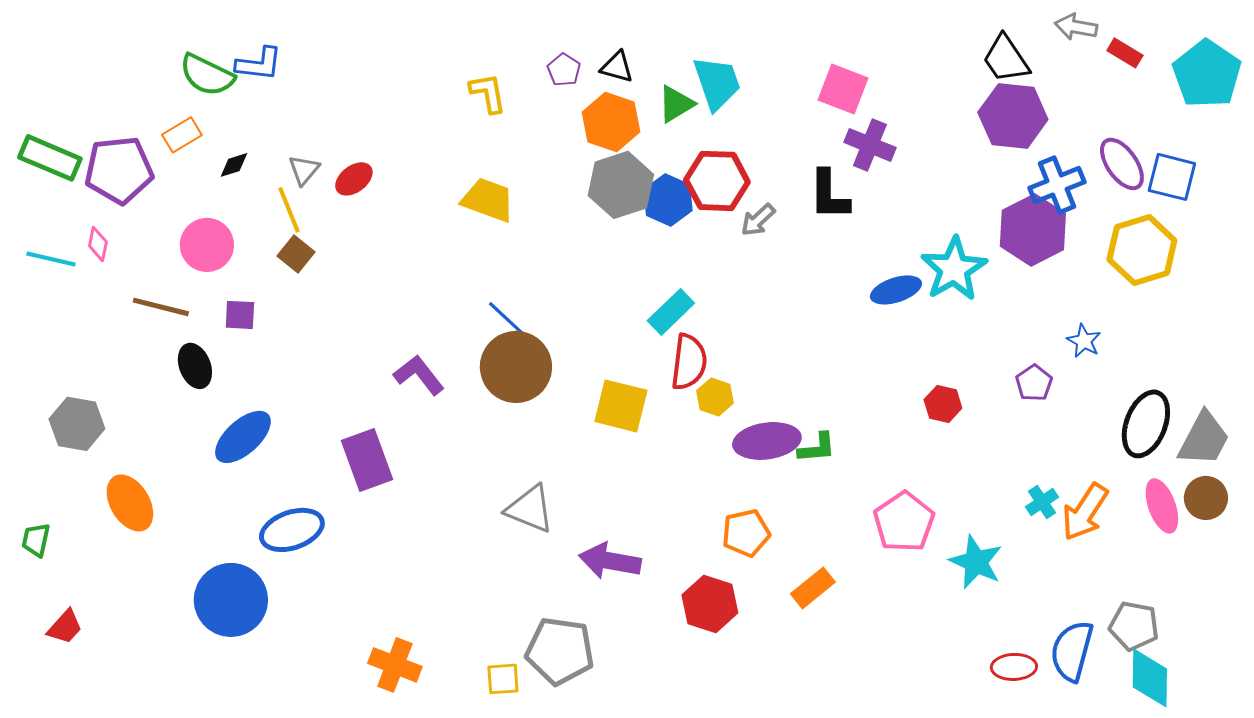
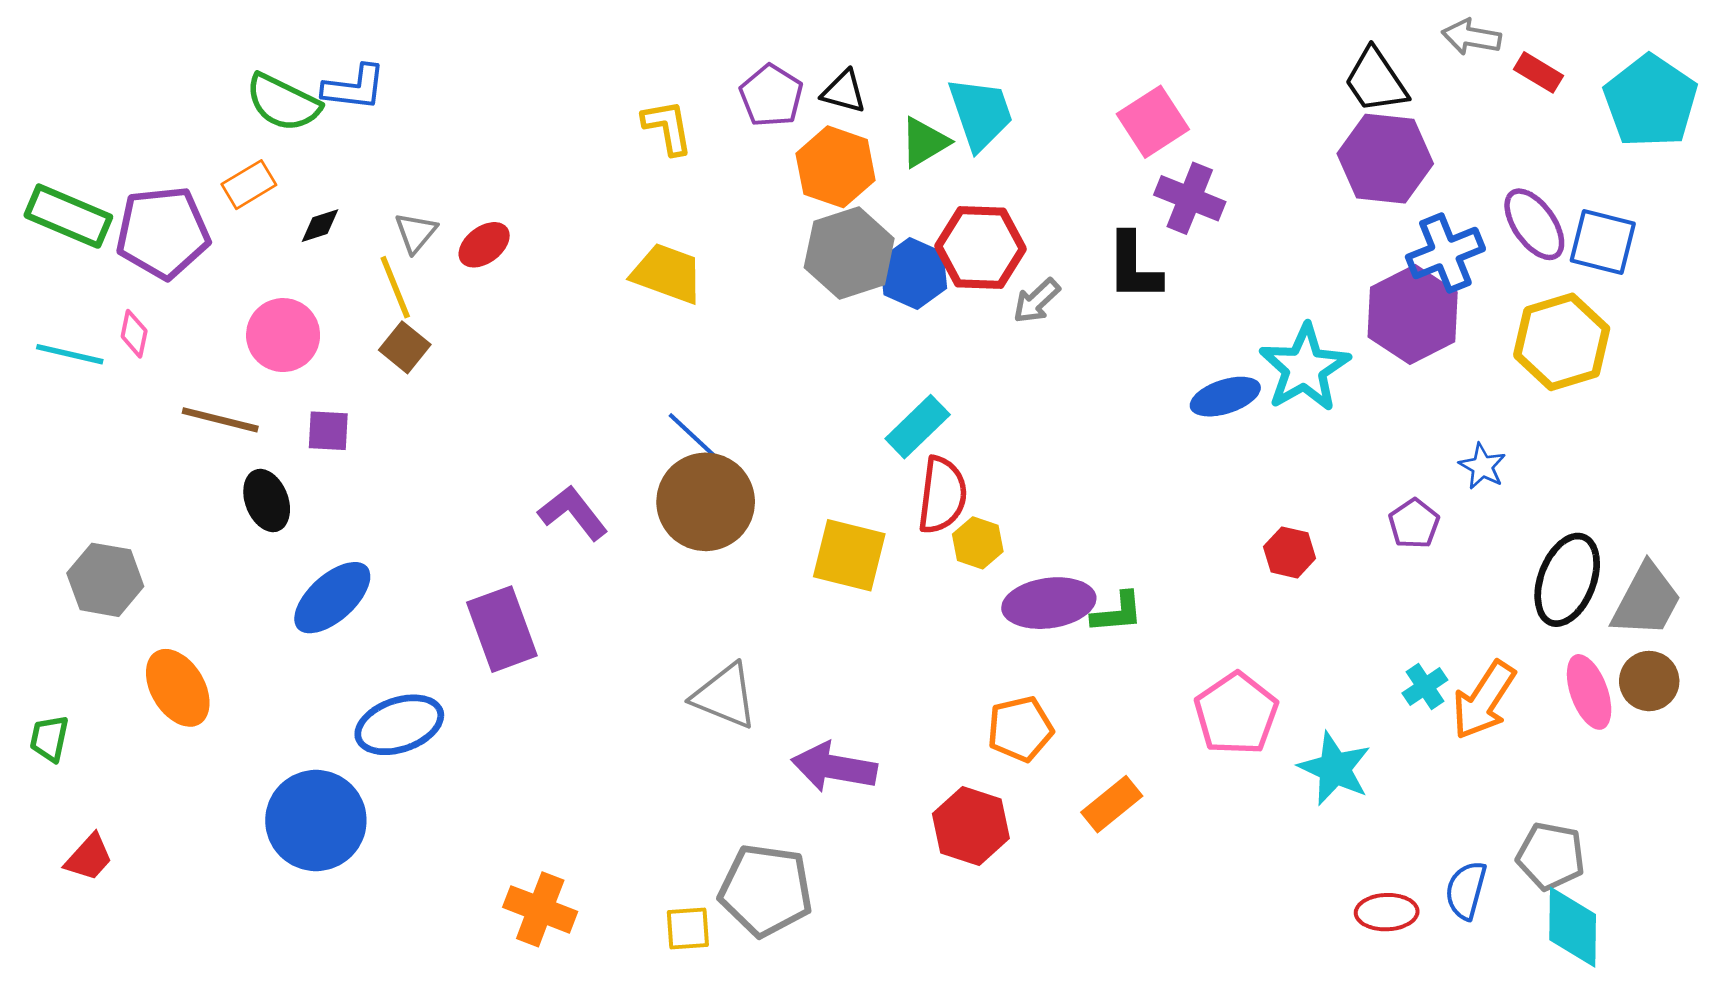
purple pentagon: (564, 70) -> (771, 96), size x1.4
pink square: (843, 89) -> (1153, 122), turned 36
blue semicircle: (1072, 651) -> (1466, 890), size x0.7

